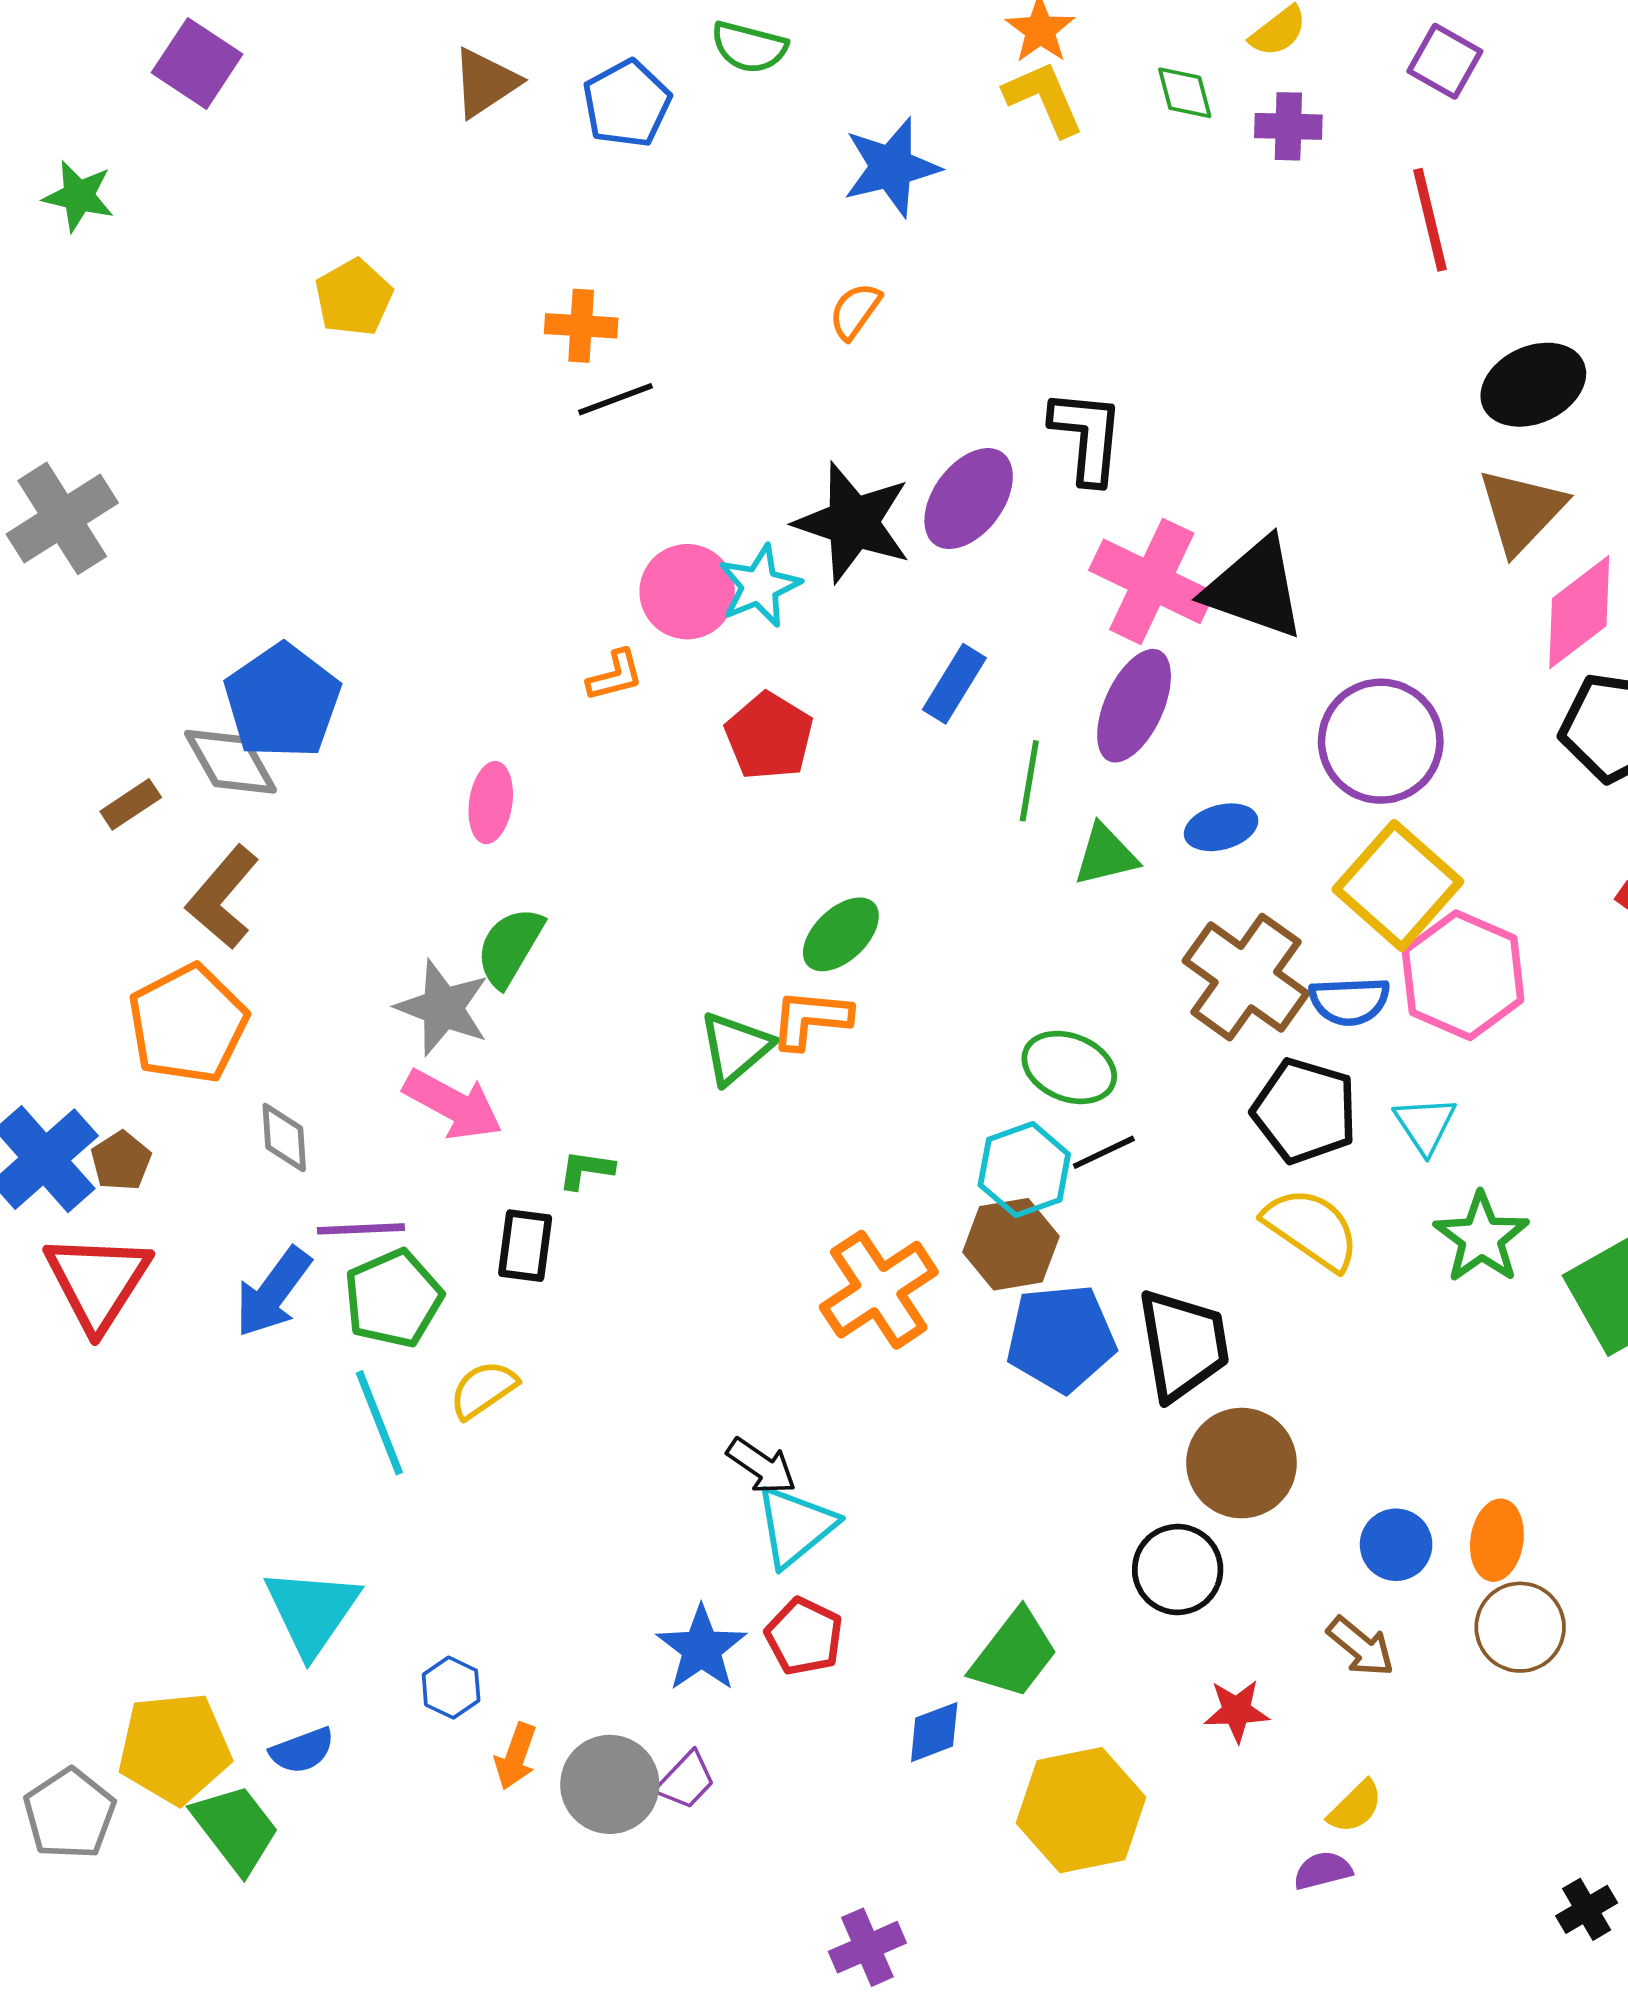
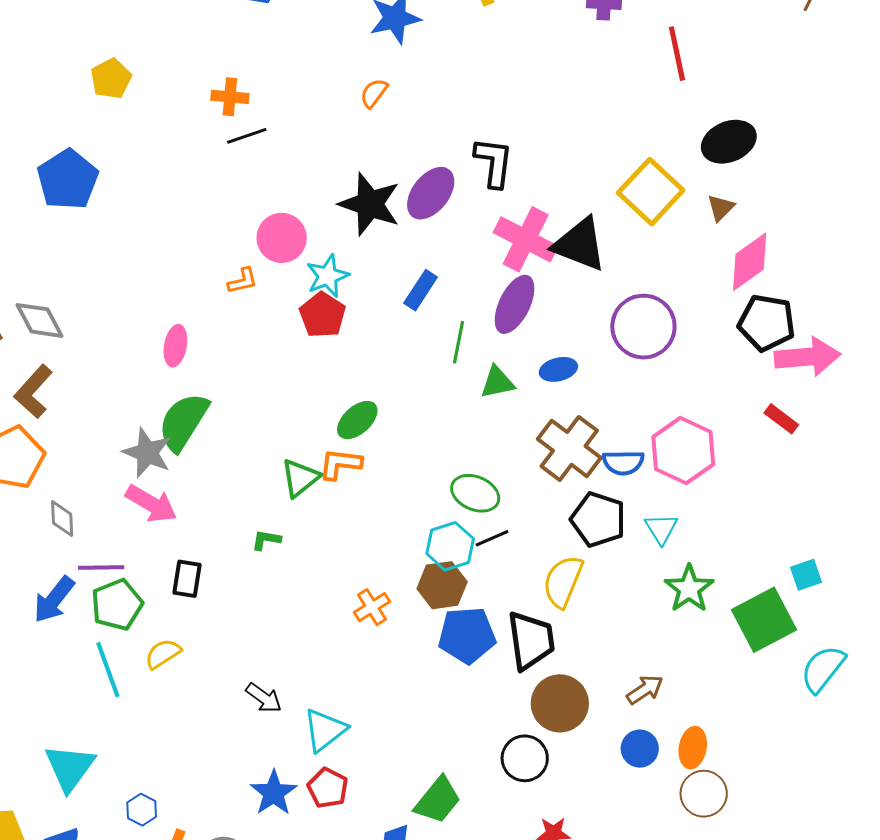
brown triangle: (1521, 511) -> (721, 208), size x0.6
cyan star: (759, 586) -> (328, 276), moved
blue pentagon: (282, 701) -> (68, 180), moved
yellow square: (1398, 885) -> (651, 192), moved
green semicircle: (510, 947) -> (183, 422), size x1.4
green L-shape: (586, 1170) -> (266, 540), moved
yellow semicircle: (1312, 1229) -> (563, 581), moved, turned -104
orange cross: (879, 1290) -> (372, 607), size x0.6
black arrow: (761, 1466) -> (264, 698), moved
brown arrow: (1361, 1647) -> (645, 690), moved, turned -75

